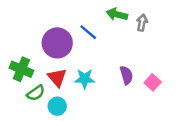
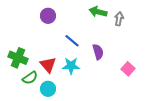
blue line: (88, 32) -> (72, 41), moved
purple circle: (57, 43) -> (48, 16), moved, size x0.6
purple semicircle: (126, 75) -> (98, 52), moved

